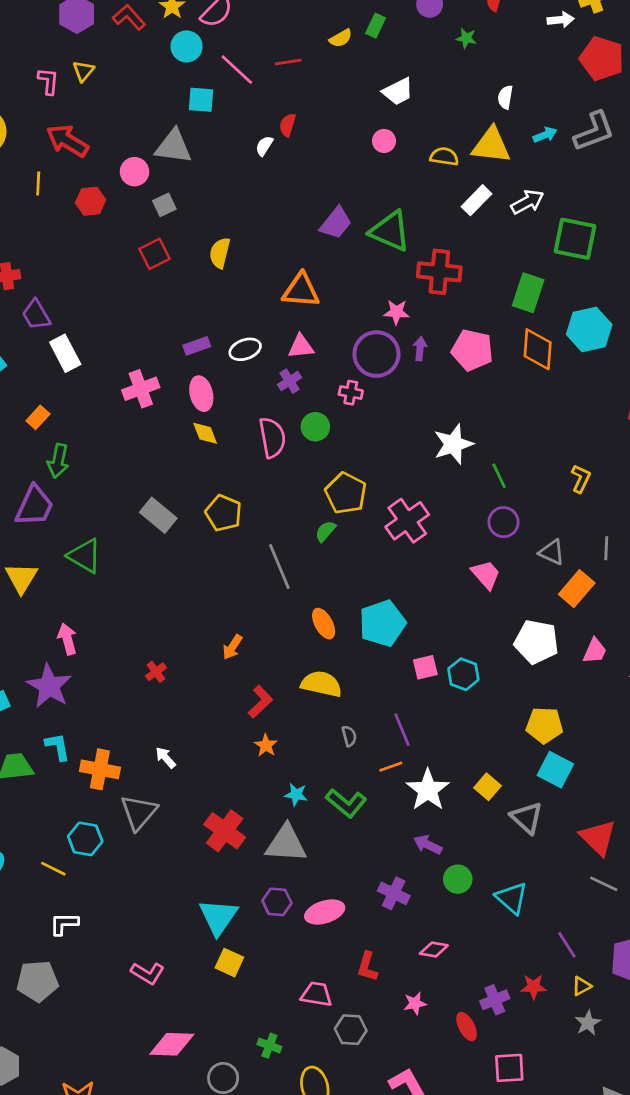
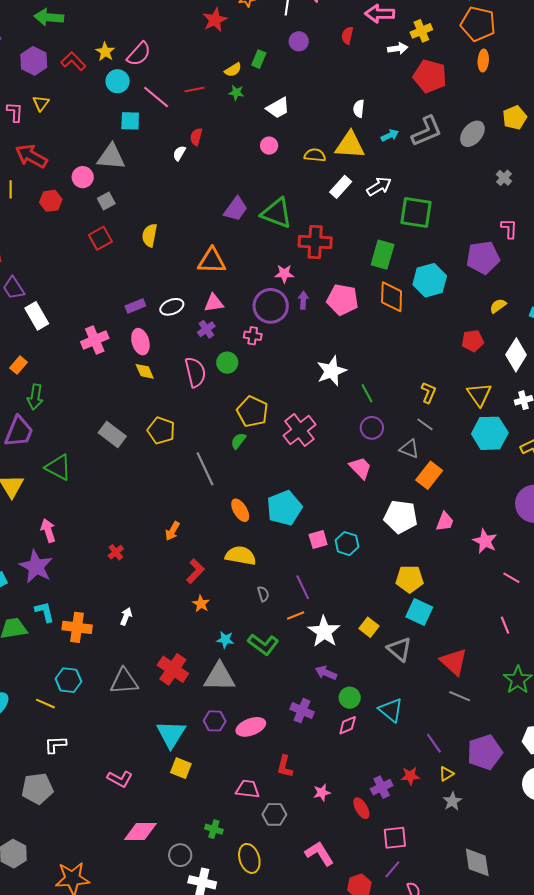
green star: (466, 38) -> (236, 93), moved
gray line: (606, 548) -> (425, 424), moved, turned -54
white arrow: (166, 758) -> (126, 616), turned 66
gray triangle: (139, 812) -> (124, 681), moved, turned 48
pink diamond: (434, 950) -> (348, 725), moved, turned -30

